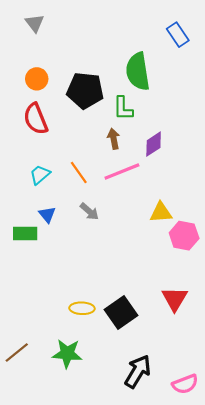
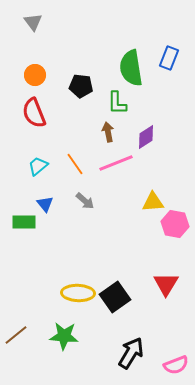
blue rectangle: (178, 35) -> (169, 58), moved, turned 55
black pentagon: (85, 90) -> (81, 86), size x0.7
yellow ellipse: (82, 308) -> (78, 293), size x1.4

